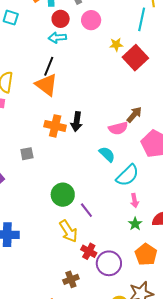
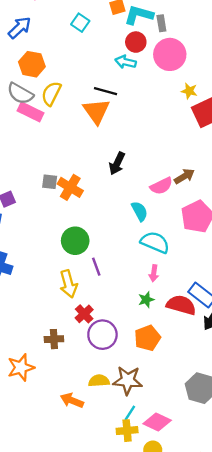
pink circle: (91, 20) -> (170, 54), size x1.4
black line: (49, 66) -> (105, 91), turned 66
orange cross: (55, 126) -> (70, 187), moved
pink semicircle: (118, 128) -> (161, 186), turned -30
cyan semicircle: (128, 175) -> (155, 242), turned -130

